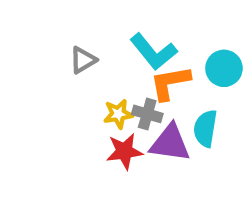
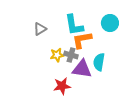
cyan L-shape: (153, 52) -> (74, 25), turned 30
cyan circle: (224, 68) -> (110, 23), moved
red star: (124, 151) -> (62, 86), moved

